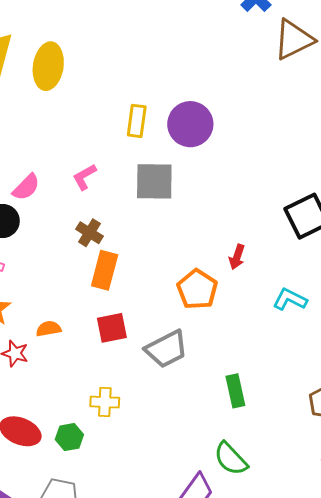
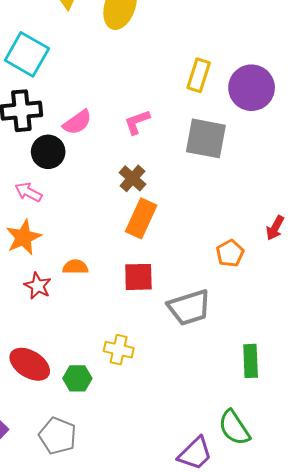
orange pentagon: (197, 289) -> (230, 253), size x0.7

